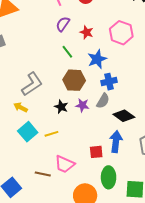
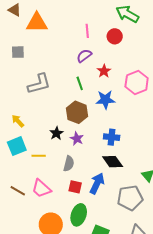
blue cross: (109, 82) -> (112, 137), moved
gray L-shape: (32, 84) -> (39, 84), moved
gray semicircle: (103, 101) -> (69, 164), moved, turned -35

